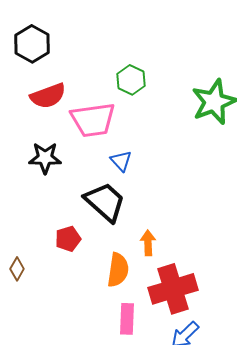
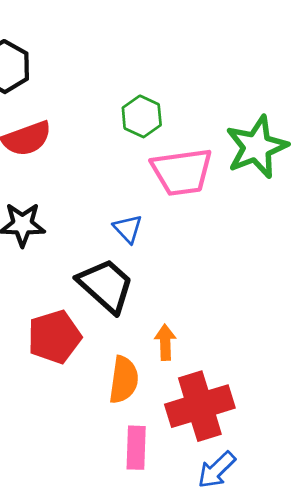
pink trapezoid: (93, 120) -> (182, 172), moved
red pentagon: (68, 239) -> (54, 337), size x1.5

